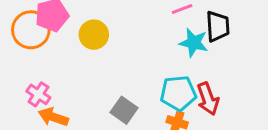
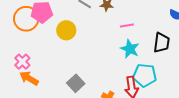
black trapezoid: (218, 26) -> (162, 43), moved
cyan pentagon: (178, 93) -> (145, 75), moved

